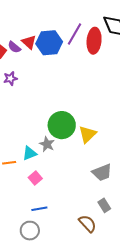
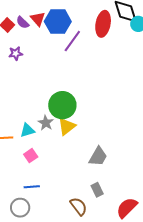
purple line: (75, 34) -> (72, 41), moved
yellow triangle: (87, 134) -> (67, 126), moved
gray trapezoid: (102, 172) -> (98, 157), turned -45

